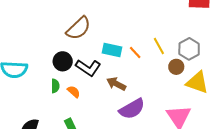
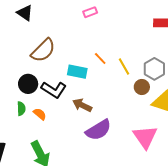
orange line: (135, 52) -> (100, 59), moved

